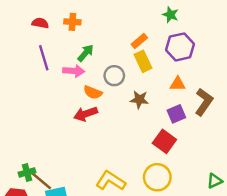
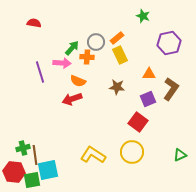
orange cross: (72, 22) -> (87, 57), moved
purple hexagon: (180, 47) -> (169, 43), moved
purple line: (44, 58) -> (40, 72), moved
gray circle: (114, 76) -> (96, 42), moved
brown line: (41, 181) -> (35, 155), turned 42

